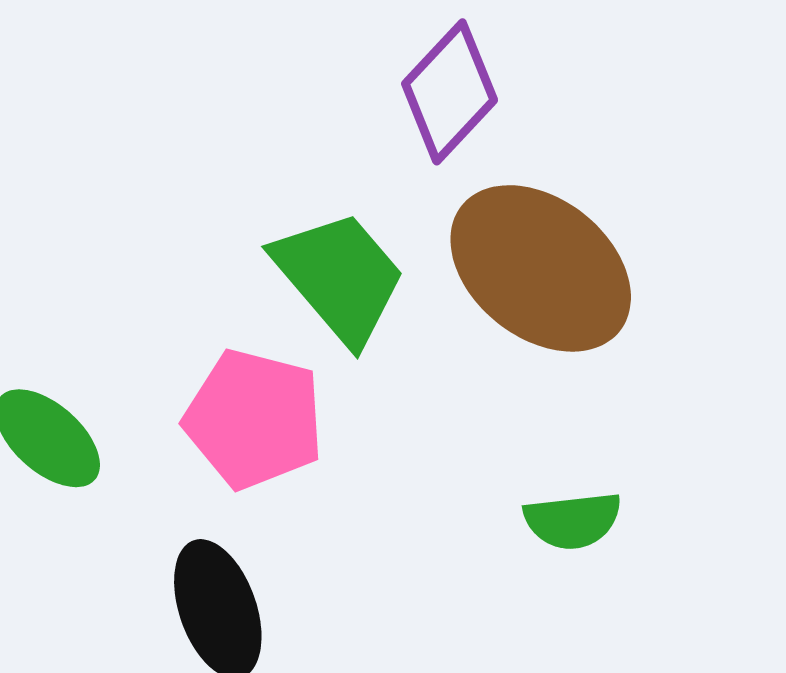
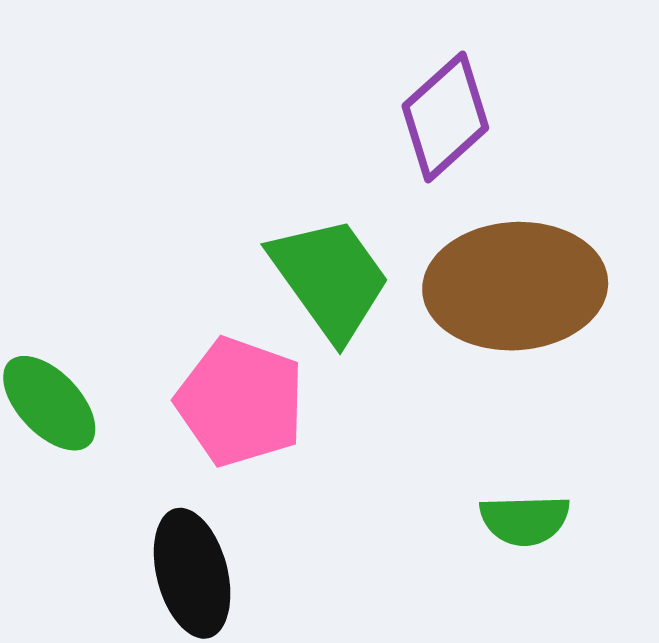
brown ellipse: (541, 268) -> (515, 286), turned -47

